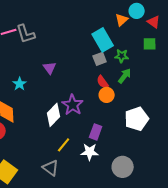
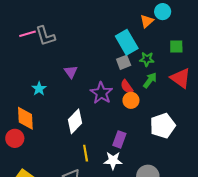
red triangle: (154, 22) -> (181, 78), moved, size x1.5
purple star: (73, 105) -> (101, 93), moved
yellow line: (64, 145) -> (86, 153), turned -49

